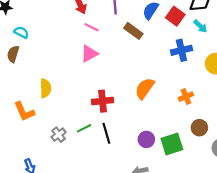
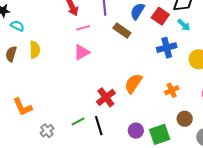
pink line: (92, 27) -> (83, 28), turned -40
cyan semicircle: (21, 32) -> (17, 26), moved
yellow semicircle: (45, 88) -> (35, 50), moved
red cross: (103, 101) -> (106, 97), moved, turned -30
gray cross: (59, 135) -> (47, 131), moved

